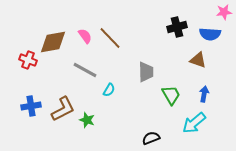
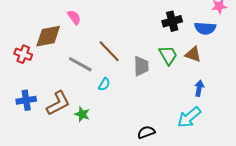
pink semicircle: (85, 36) -> (74, 17), moved
brown line: (110, 38) -> (109, 51), moved
green trapezoid: (171, 95) -> (168, 55), moved

